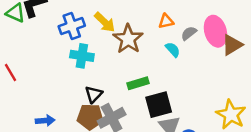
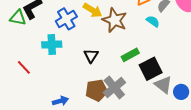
cyan cross: (82, 56) -> (52, 45), moved
black triangle: (94, 94) -> (91, 56), moved

